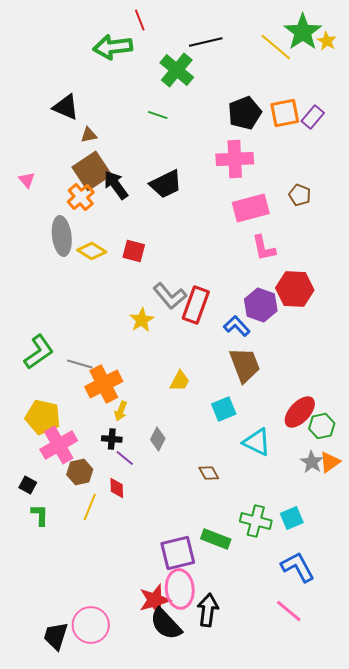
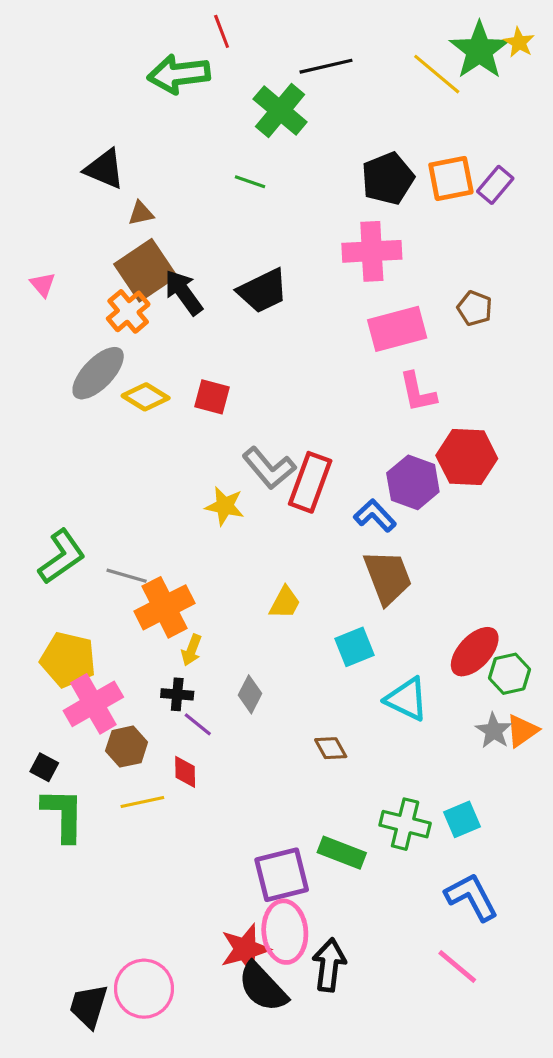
yellow star: (327, 41) -> (519, 42), moved
gray ellipse: (62, 236) -> (98, 373), turned 51
yellow star: (142, 320) -> (225, 506), turned -30
yellow line: (90, 507) -> (142, 802), turned 56
green L-shape: (40, 515) -> (63, 815), size x1.6

